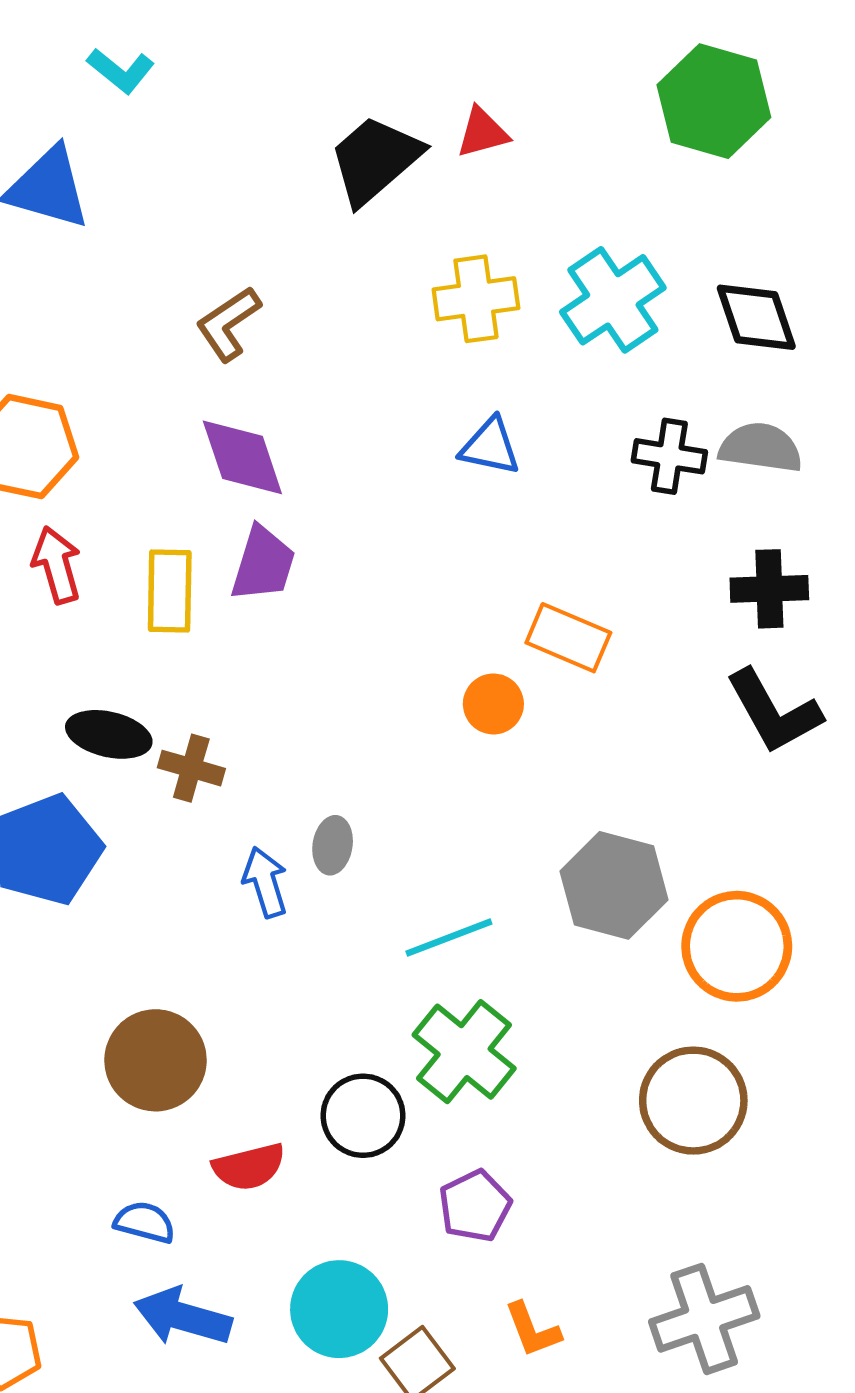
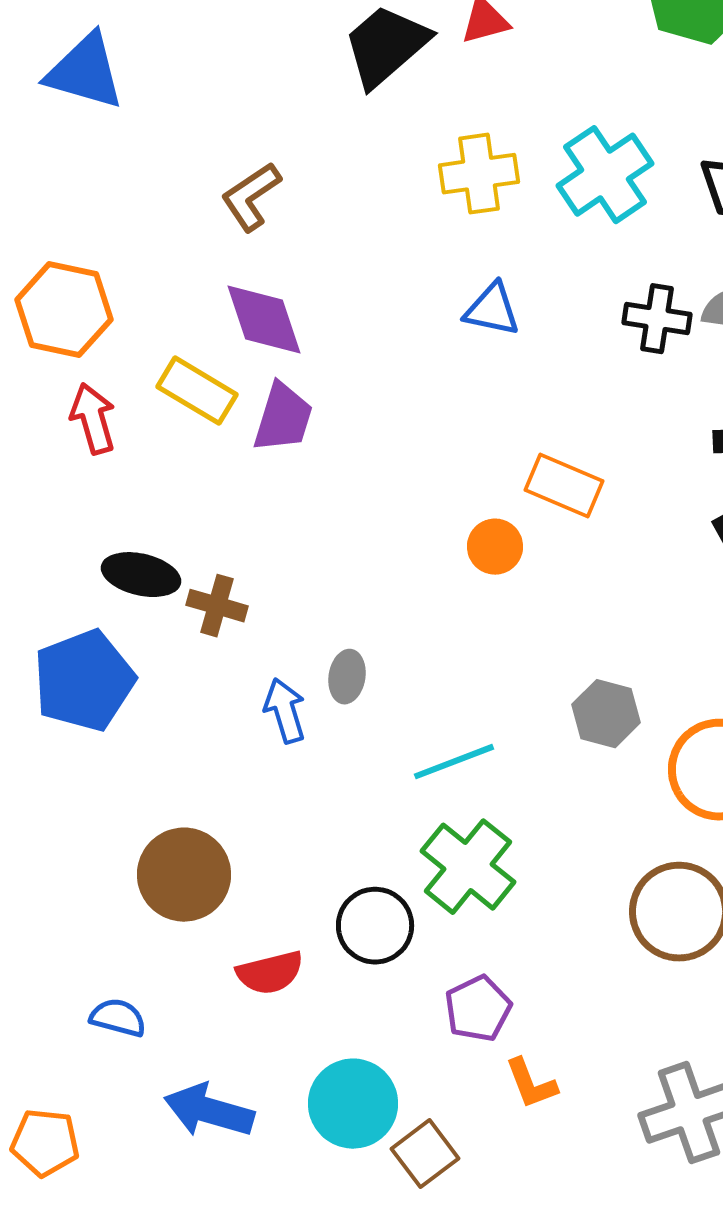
yellow rectangle: (170, 591) -> (197, 391), moved, turned -60
gray hexagon: (614, 885) -> (606, 714), size x0.7
blue semicircle: (145, 1222) -> (118, 1018), moved
orange L-shape: (532, 1330) -> (531, 1084), moved

